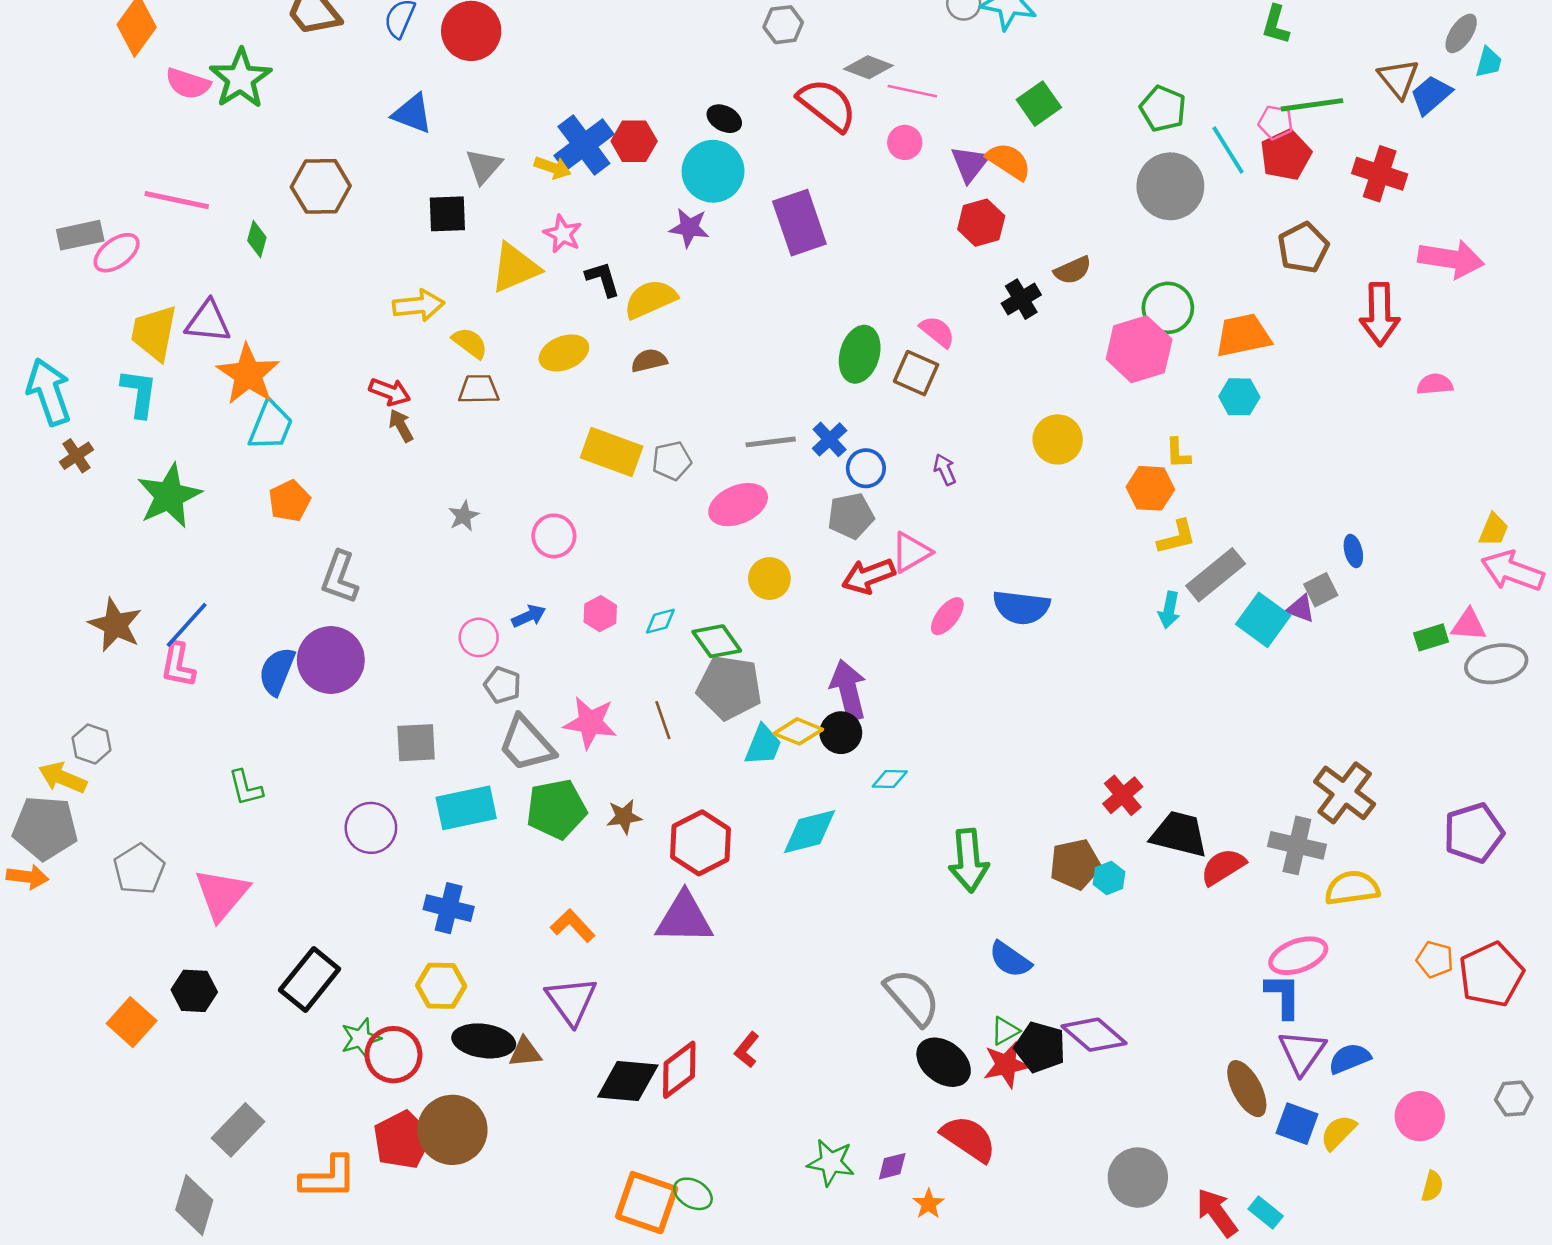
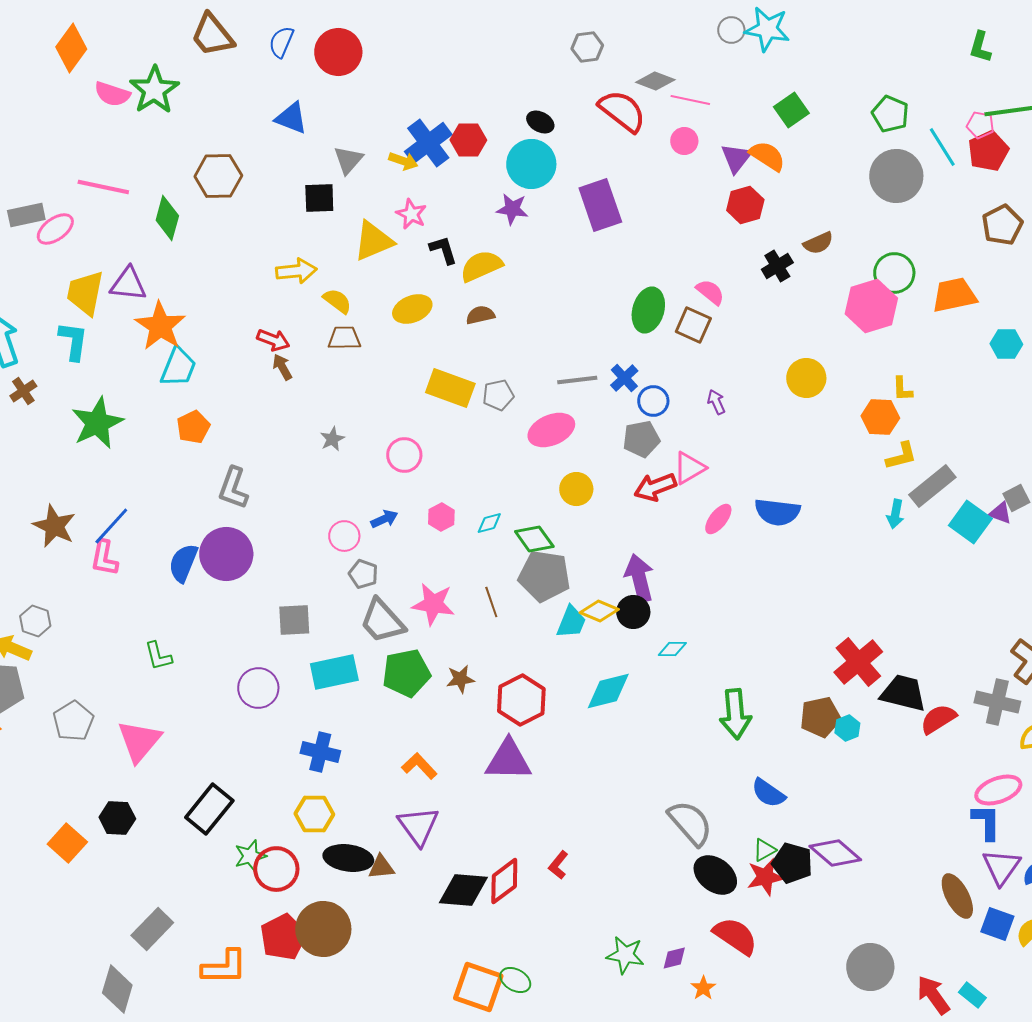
green diamond: (257, 239) -> (167, 218), size x1.5
cyan hexagon: (1239, 397) -> (1006, 344), moved
red cross: (1123, 795) -> (858, 662), size x1.5

